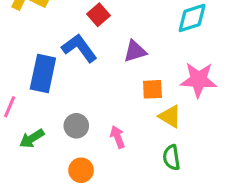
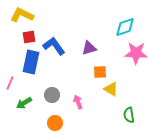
red square: (98, 15) -> (29, 37), moved, turned 32
pink star: (198, 80) -> (136, 53), moved
green semicircle: (171, 158) -> (129, 115), moved

